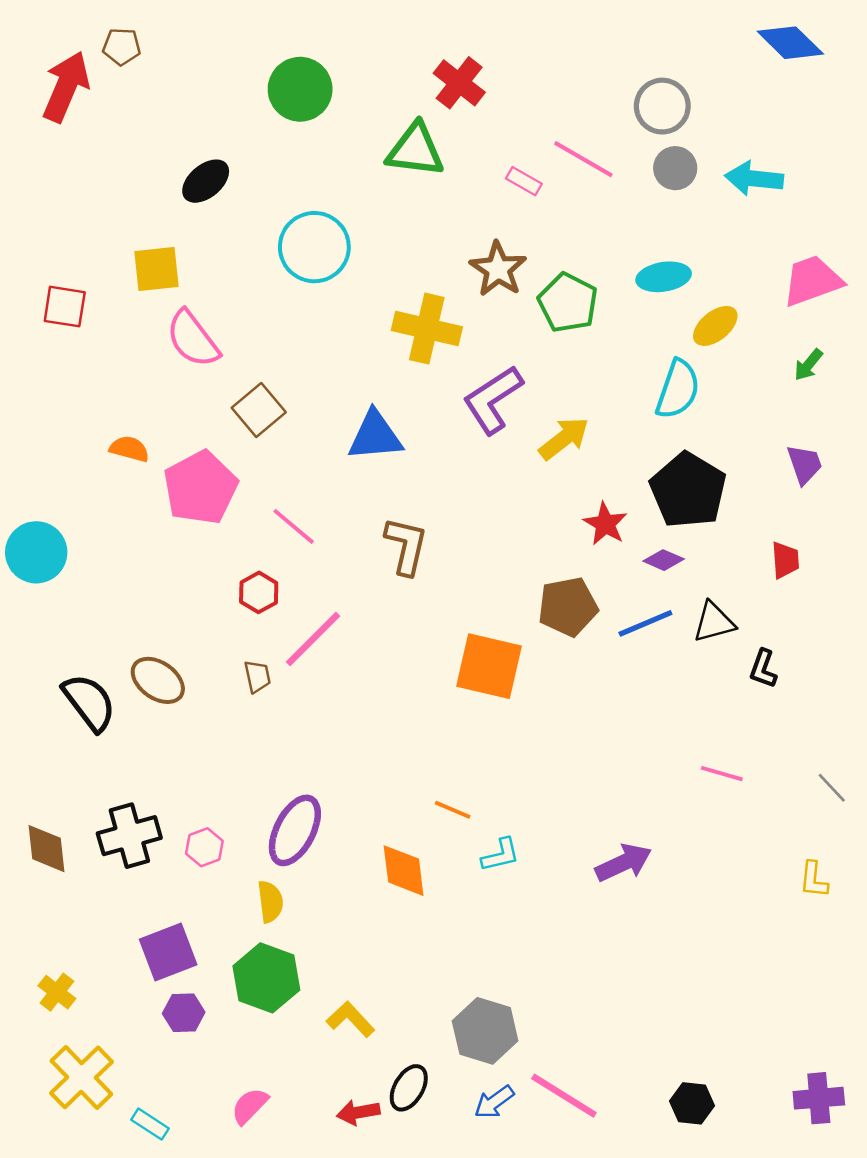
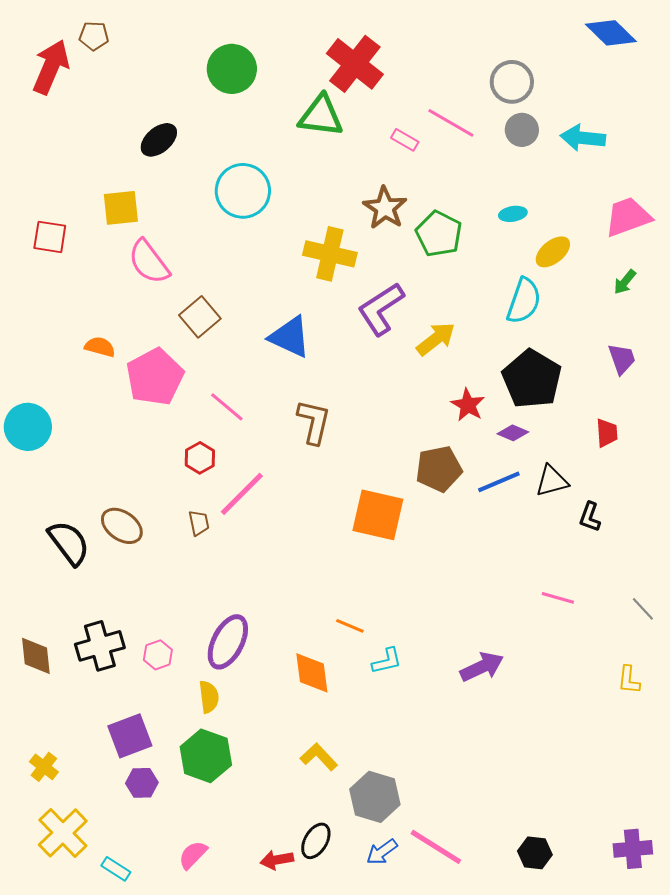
red cross: (459, 83) -> (355, 64), size x1.4
cyan ellipse: (664, 277) -> (513, 214), size x0.7
blue triangle: (375, 436) -> (290, 337), turned 30
yellow L-shape: (351, 1019) -> (319, 757), moved

